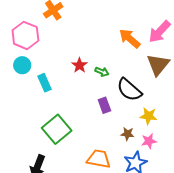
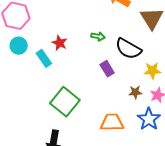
red star: (80, 65) -> (60, 43), moved

